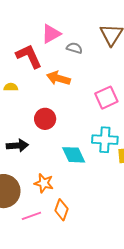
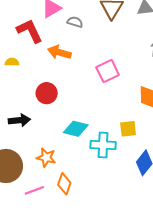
cyan cross: (105, 140) -> (103, 145), moved
cyan diamond: (74, 155) -> (76, 129), turned -50

